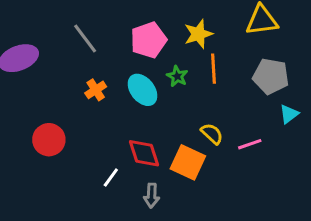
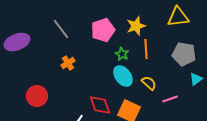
cyan ellipse: (142, 90) -> (123, 76), moved
yellow semicircle: (212, 134) -> (149, 83), moved

